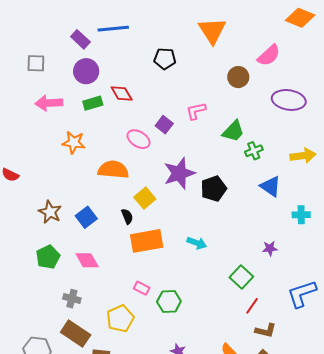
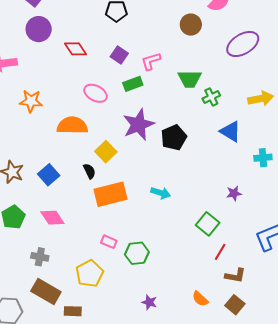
purple ellipse: (289, 100) -> (243, 44), turned -36
green rectangle: (93, 103) -> (133, 84), moved
purple square: (164, 125) -> (119, 55), moved
green trapezoid: (233, 131) -> (190, 79), turned 50

